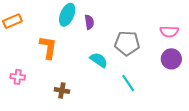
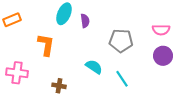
cyan semicircle: (99, 60) -> (94, 67), moved
pink cross: (18, 77) -> (17, 73), size x1.5

